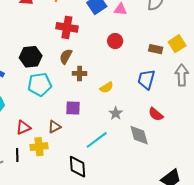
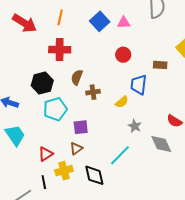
red cross: (67, 27) -> (60, 50), moved
brown rectangle: (156, 49) -> (160, 65), moved
blue trapezoid: (146, 79) -> (139, 85), moved
purple square: (73, 108) -> (81, 127), moved
black diamond: (78, 167) -> (94, 175), moved

